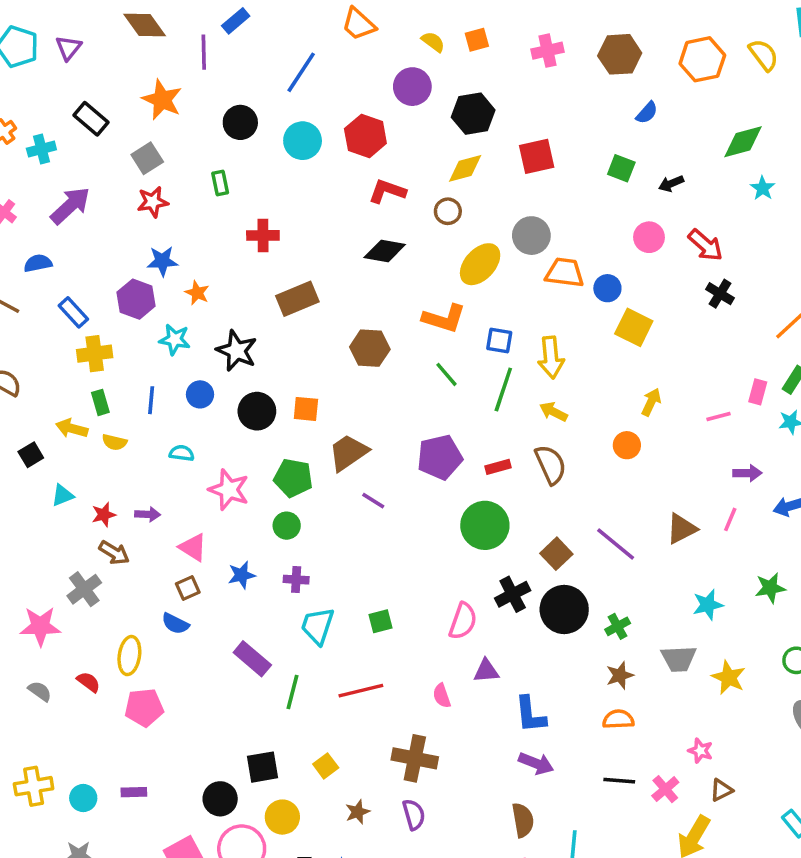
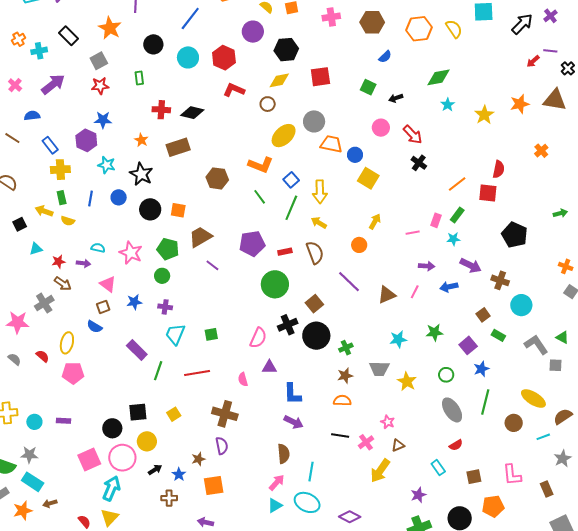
black diamond: (385, 251) -> (192, 113), moved
orange star: (197, 293) -> (141, 140), moved
blue square: (499, 340) -> (291, 180), turned 35
cyan semicircle: (182, 453) -> (98, 248), moved
purple line: (616, 544) -> (349, 282), moved
brown star: (358, 812) -> (198, 459), moved

